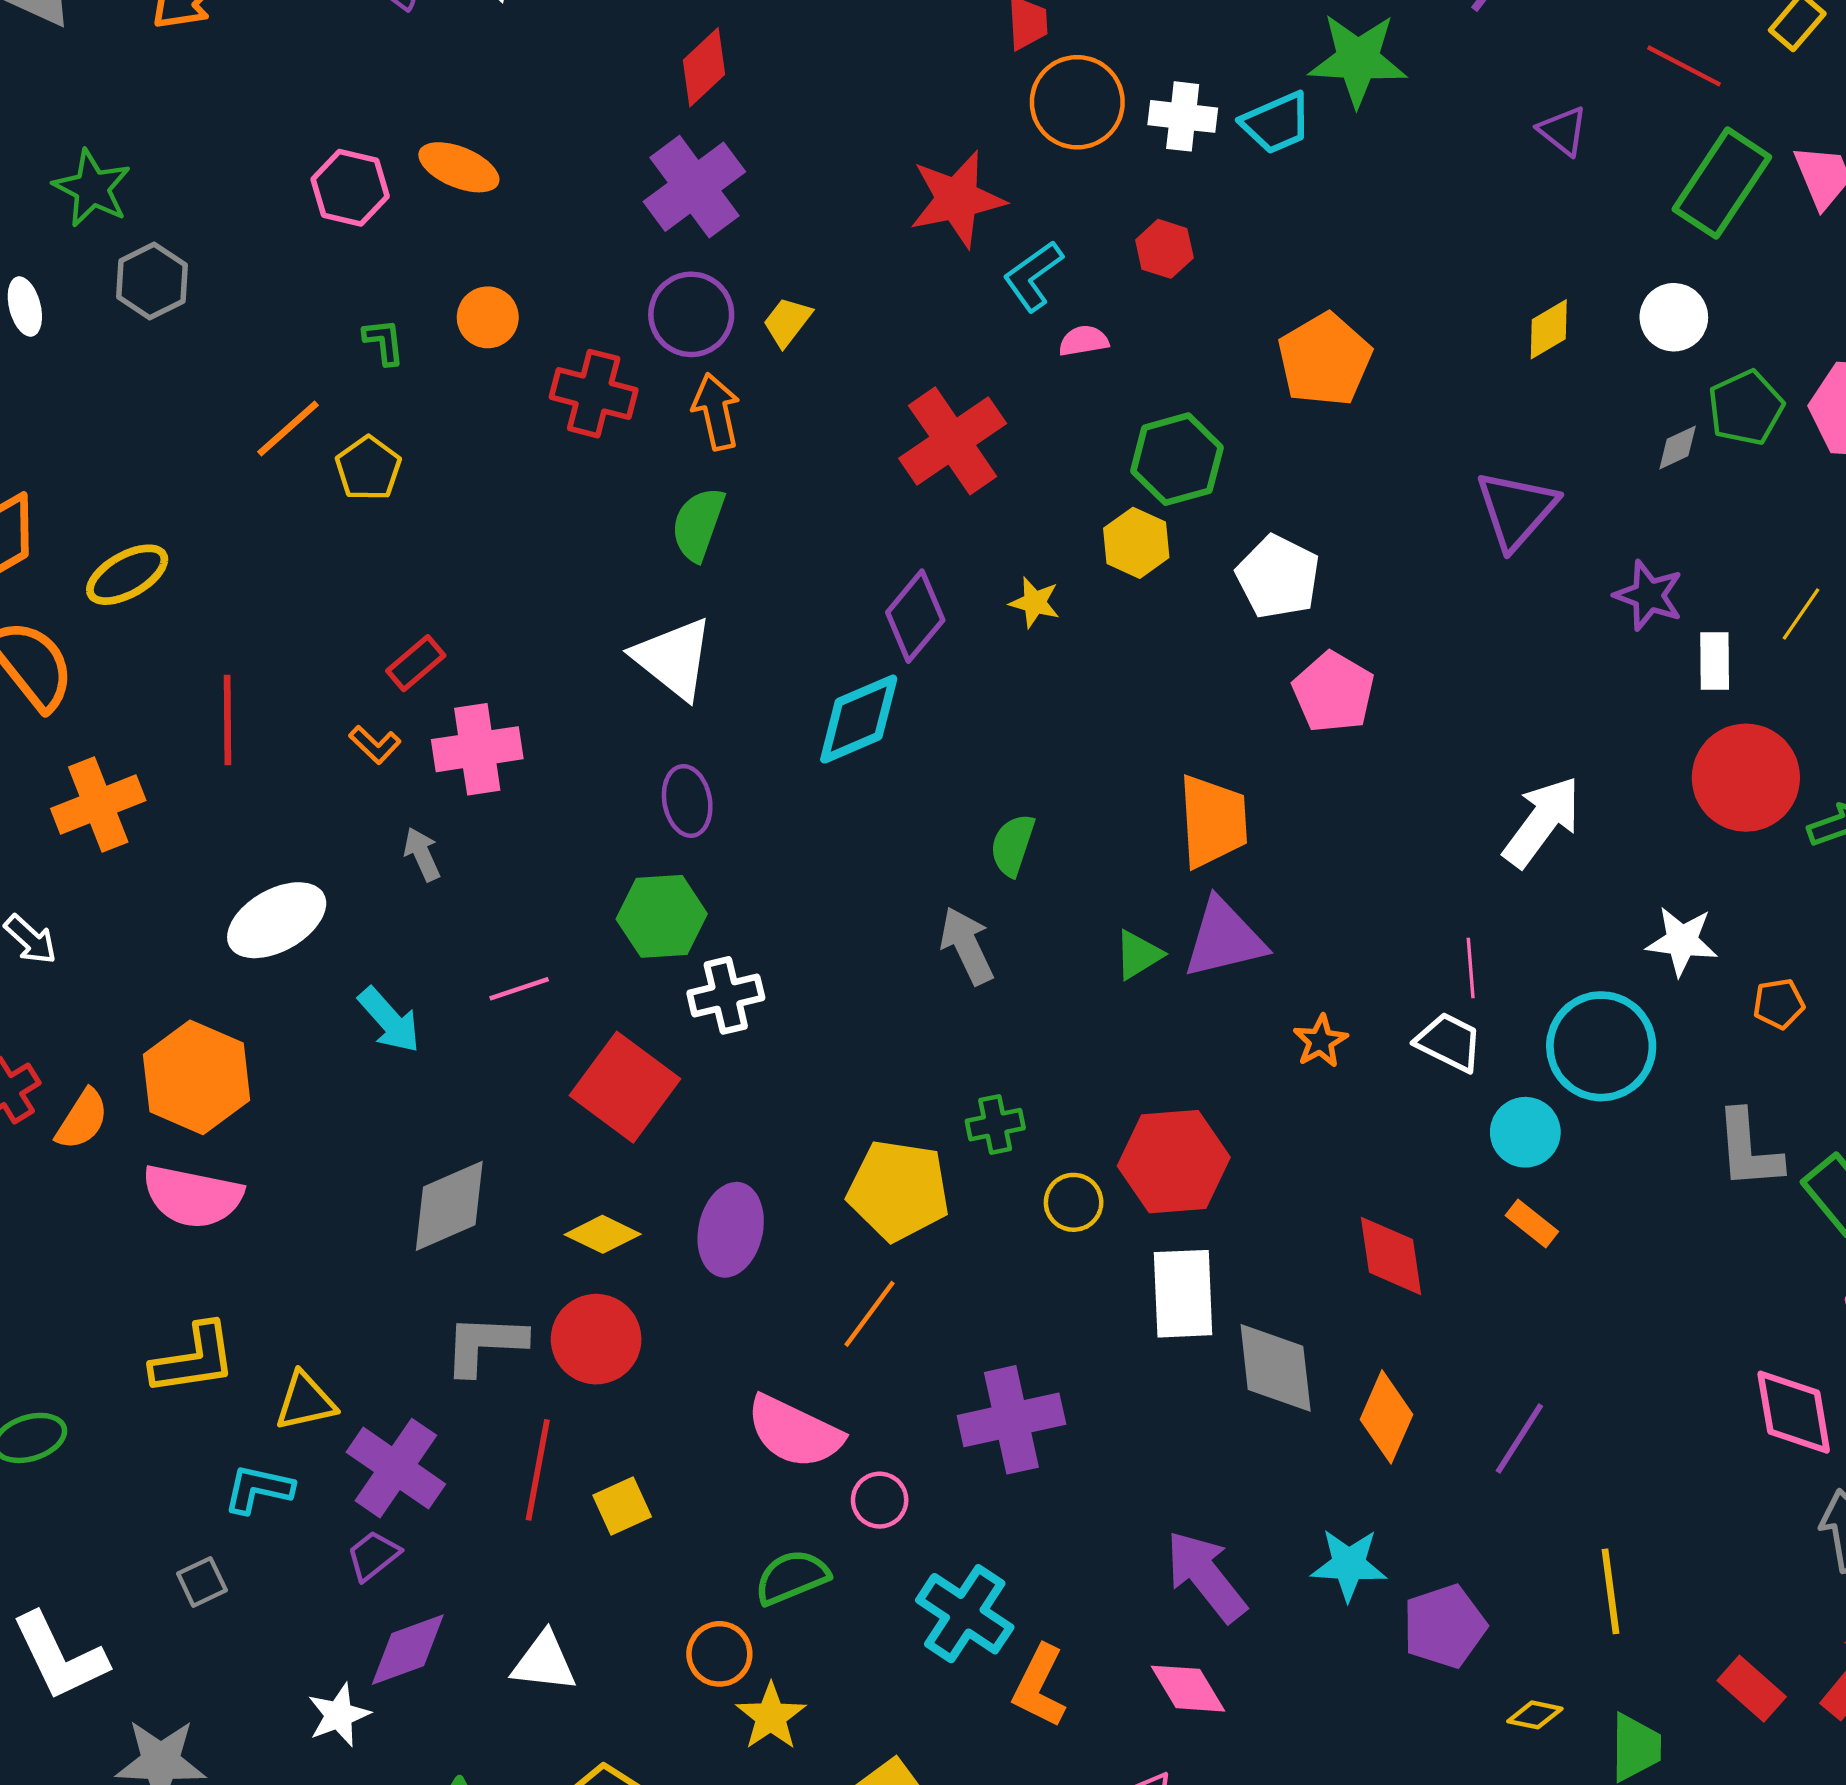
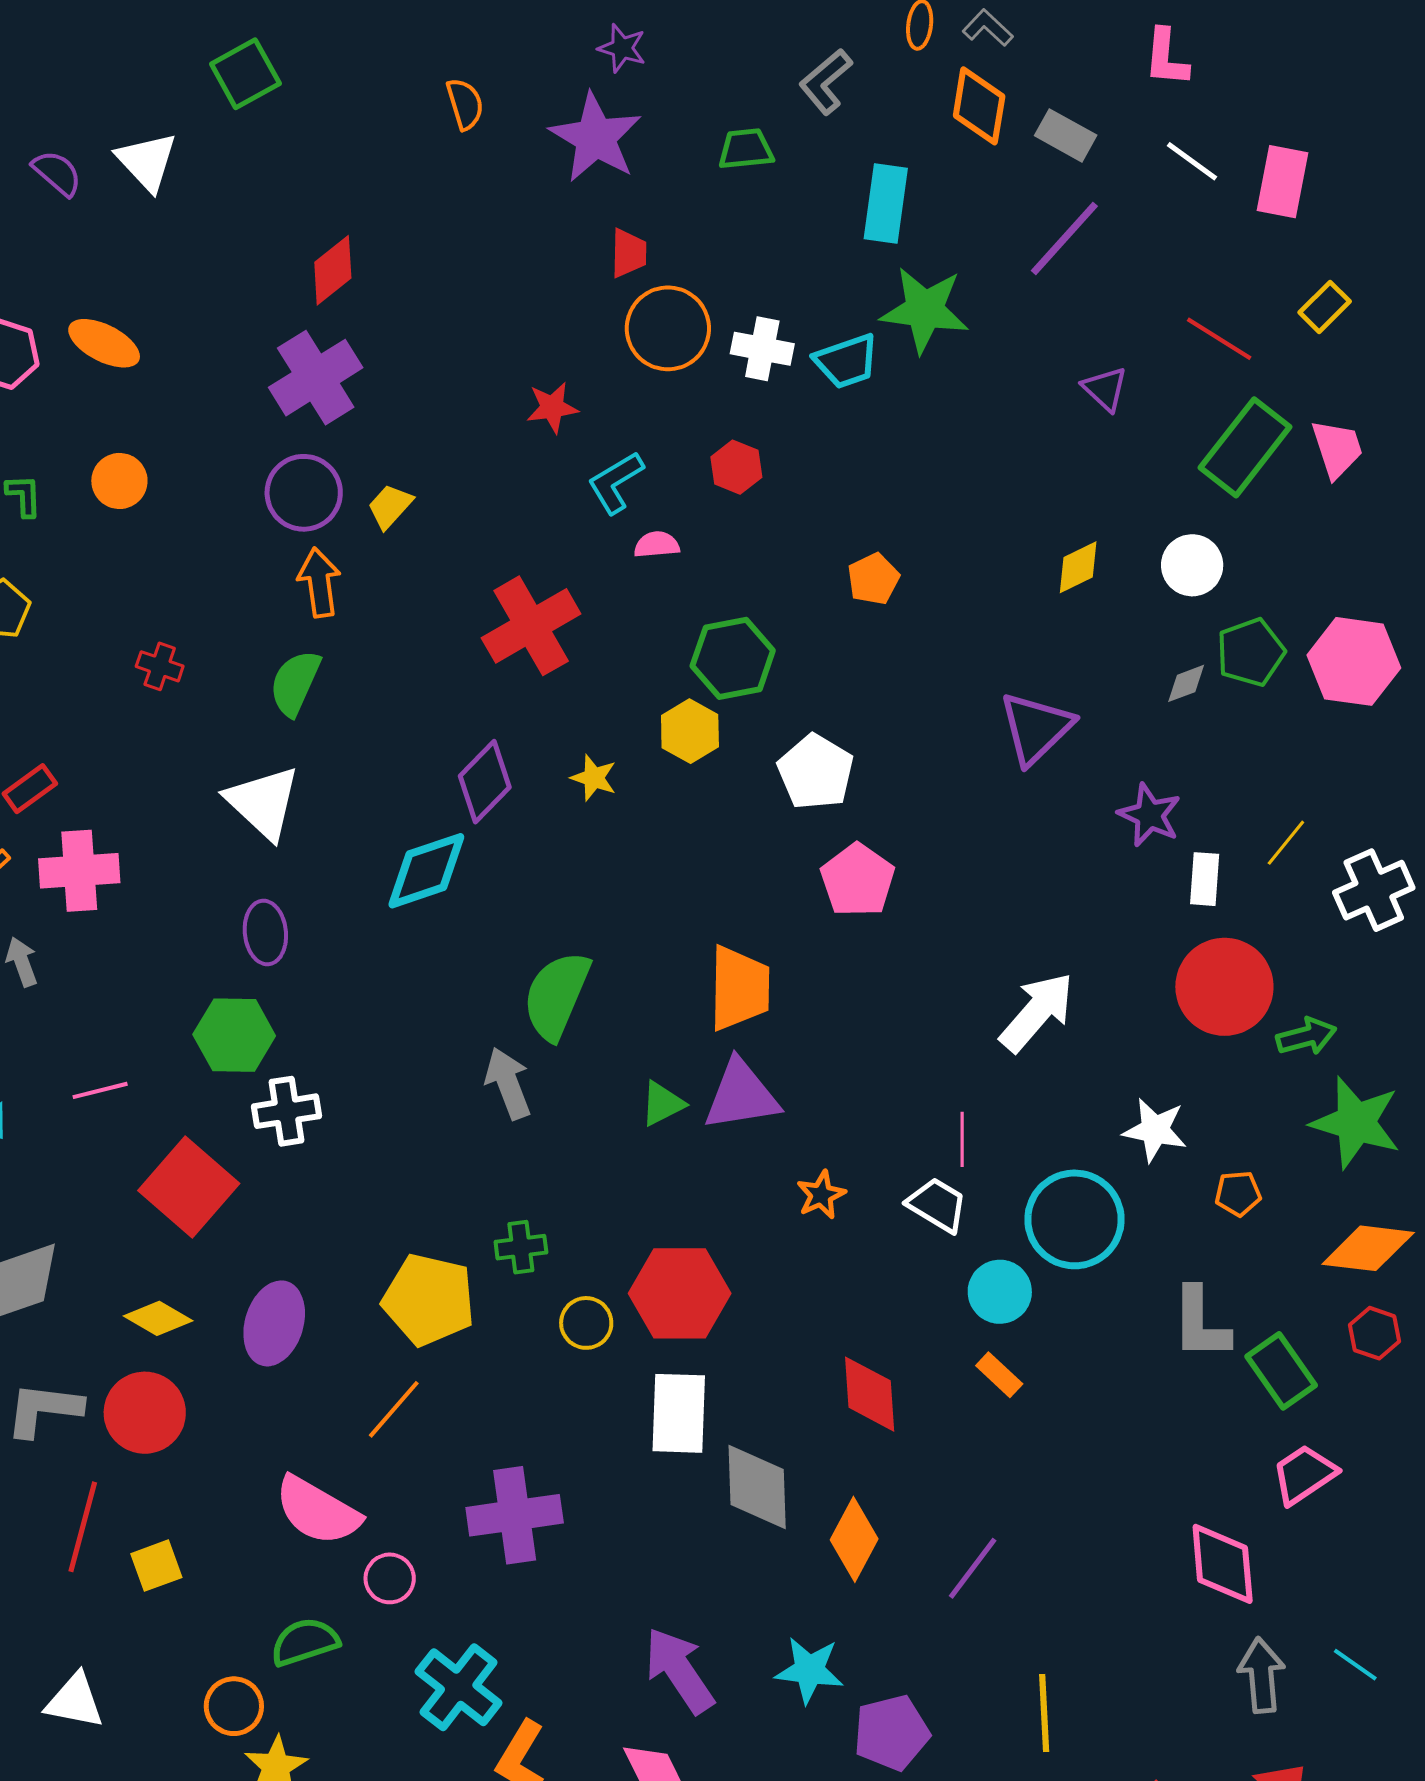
red star: (957, 199) -> (552, 407), size x0.6
orange pentagon: (1325, 360) -> (873, 579), size x0.6
red cross: (594, 394) -> (160, 666), moved, size x0.6
green semicircle: (1013, 845) -> (557, 995), size x1.6

